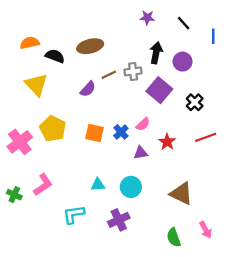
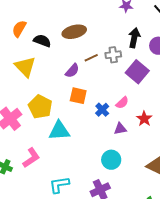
orange semicircle: (30, 43) -> (19, 29), turned -48
orange square: (95, 133) -> (78, 96), moved
cyan triangle: (98, 185) -> (59, 131), moved, size x1.6

